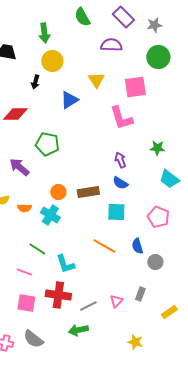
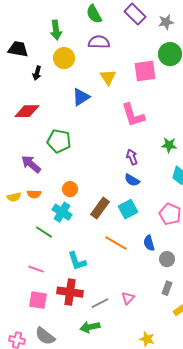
purple semicircle: (111, 45) -> (99, 42), moved
black arrow: (35, 82) -> (37, 73), moved
pink square: (135, 87) -> (145, 71), moved
brown rectangle: (88, 192) -> (100, 208), moved, turned -45
orange semicircle: (24, 208) -> (34, 194), moved
cyan square: (116, 212) -> (128, 209), turned -30
green line: (37, 249) -> (44, 232), moved
gray rectangle: (140, 294) -> (167, 288), moved

